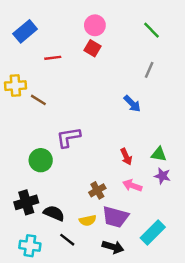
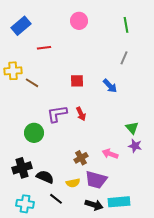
green line: (152, 30) -> (126, 25), turned 35
red square: (92, 48) -> (77, 81), moved, turned -32
green triangle: (159, 154) -> (132, 128), turned 40
red arrow: (126, 157) -> (81, 114), moved
cyan rectangle: (153, 232) -> (119, 202), moved, turned 40

